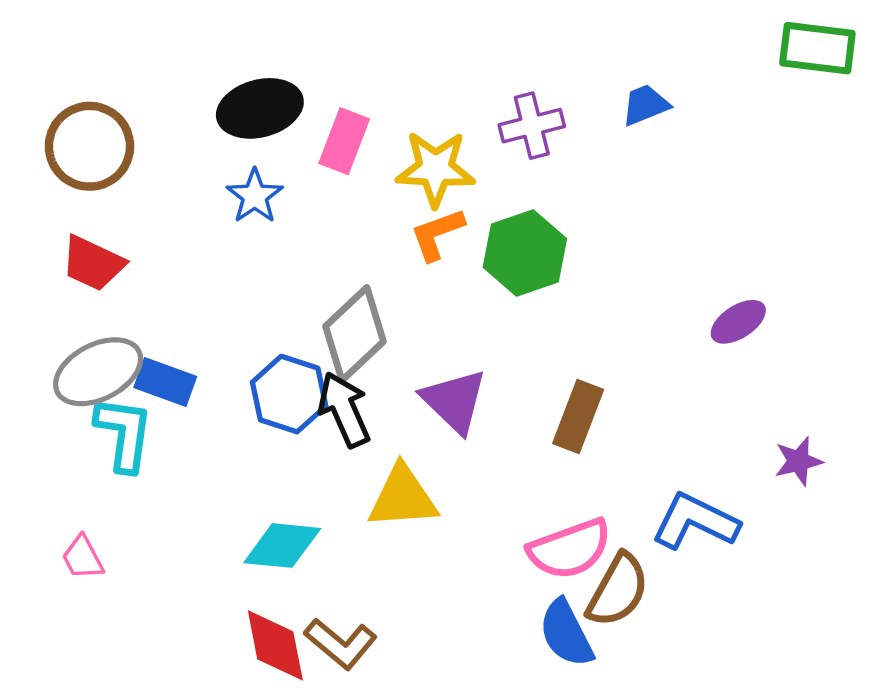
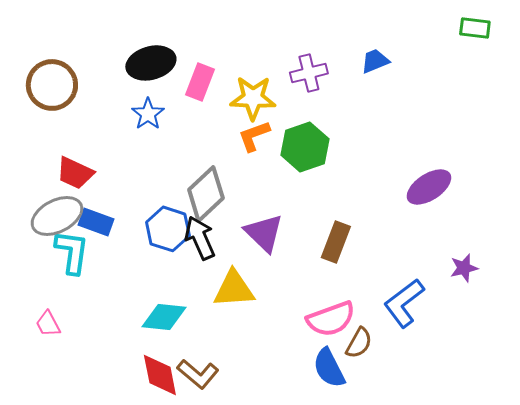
green rectangle: (817, 48) -> (475, 28), size x0.7
red trapezoid: (93, 263) -> (75, 173), moved
purple ellipse: (738, 322) -> (429, 187), size x1.4
blue L-shape: (695, 521) -> (404, 303), turned -63
brown semicircle: (618, 590) -> (359, 343), size x0.7

